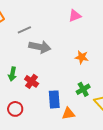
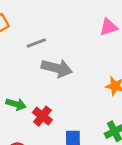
green arrow: (12, 74) -> (16, 104), turned -88

